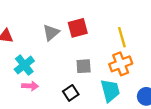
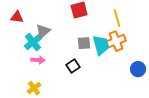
gray triangle: (51, 33) -> (43, 31), moved
cyan trapezoid: (110, 91) -> (101, 45), moved

